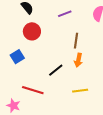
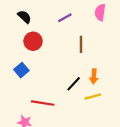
orange arrow: (78, 60) -> (94, 76), moved
black line: (56, 70) -> (74, 84), moved

